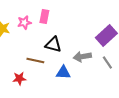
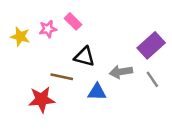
pink rectangle: (44, 16) -> (73, 21), turned -56
red star: (19, 78) -> (42, 99), size x1.5

